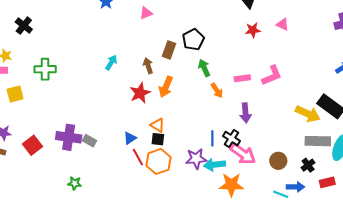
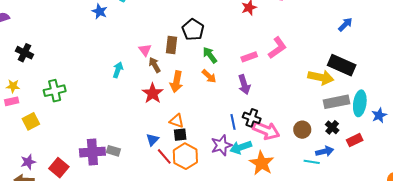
pink triangle: (146, 13) -> (145, 50), moved, turned -32
orange arrow: (217, 90) -> (209, 76), moved
purple arrow: (245, 113) -> (244, 85), moved
orange star: (231, 185) -> (262, 163), turned -30

